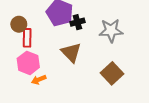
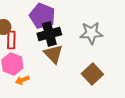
black cross: (77, 22) -> (49, 34), moved, size x1.6

